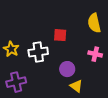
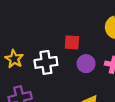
purple circle: (67, 69) -> (86, 64), moved

